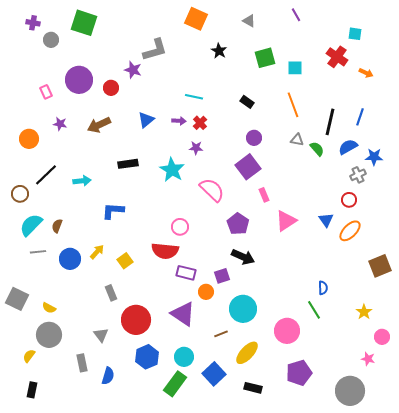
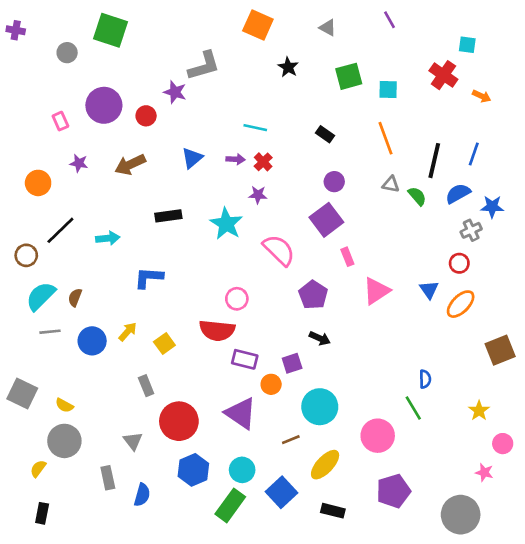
purple cross: (33, 23) -> (16, 30), moved
black arrow: (243, 257) -> (320, 338), size x0.7

